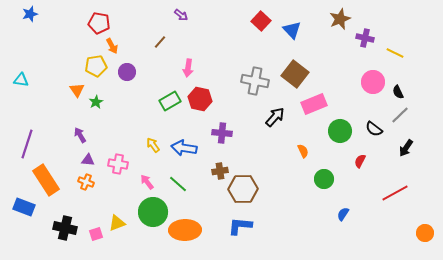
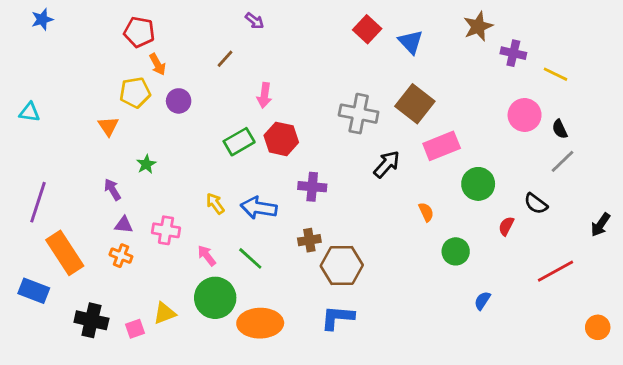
green star: (96, 102) -> (146, 164), moved
black semicircle: (374, 129) -> (536, 204), moved
black arrow: (406, 148) -> (600, 225), moved

